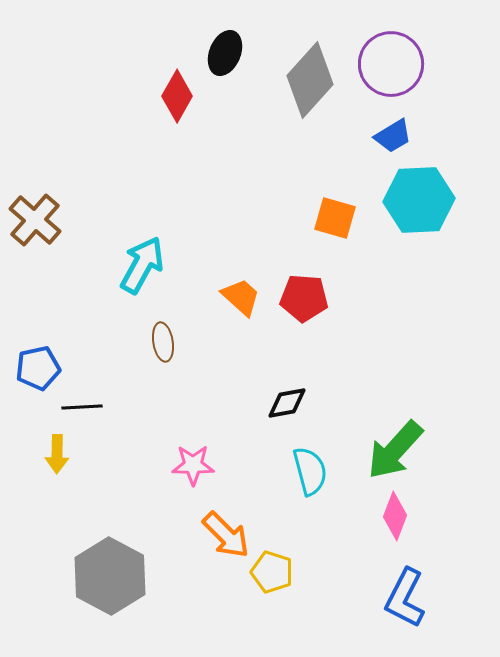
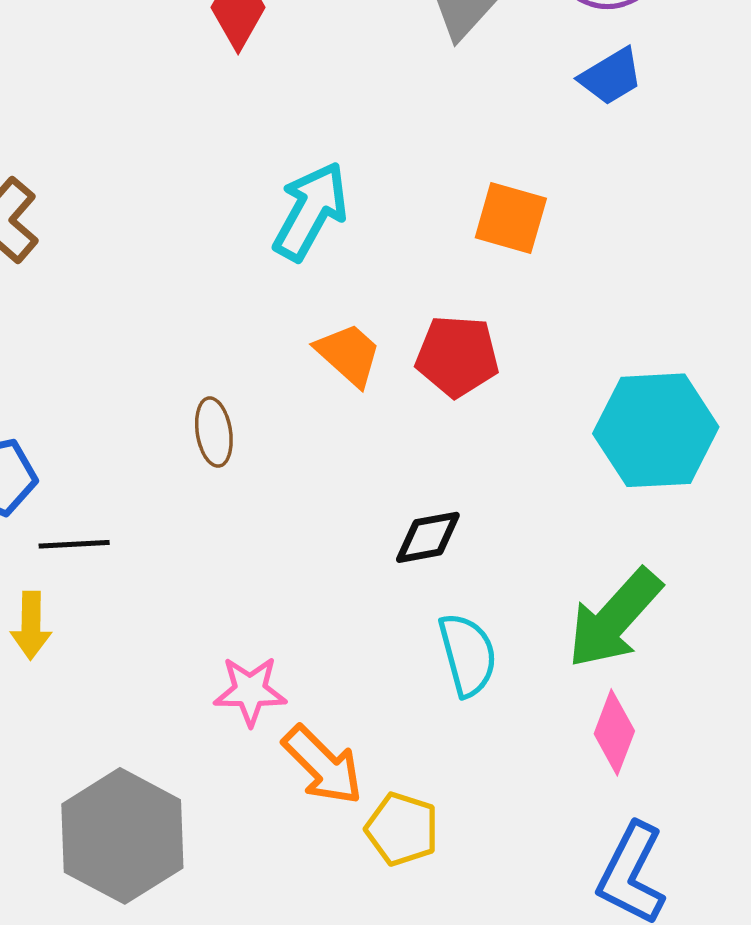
cyan hexagon: (419, 200) -> (656, 430), moved
cyan arrow: (142, 265) -> (311, 211), moved
pink star: (193, 465) -> (250, 691), moved

